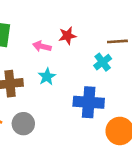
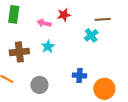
blue cross: (89, 102) -> (79, 75), moved, size x0.6
gray circle: (23, 124) -> (39, 85), moved

